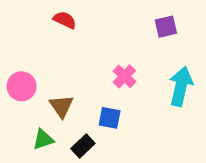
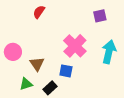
red semicircle: (65, 20) -> (39, 12), turned -80
pink cross: (124, 76) -> (75, 46), size x1.6

